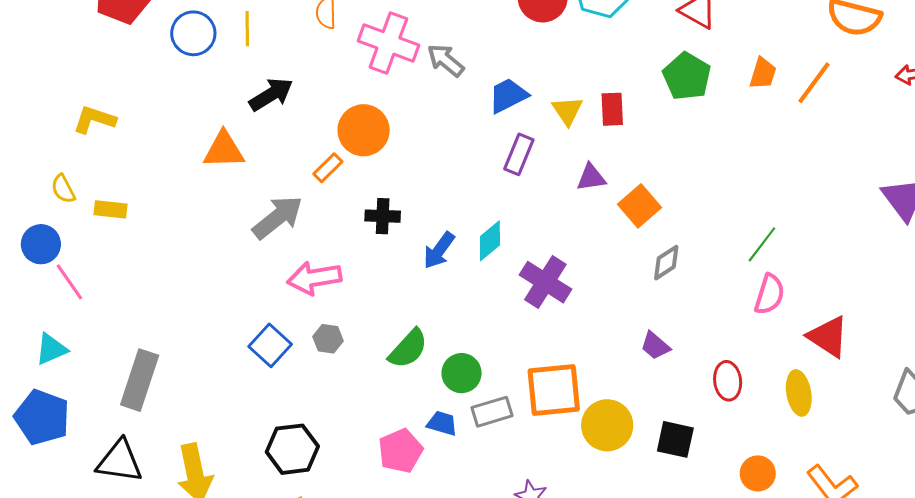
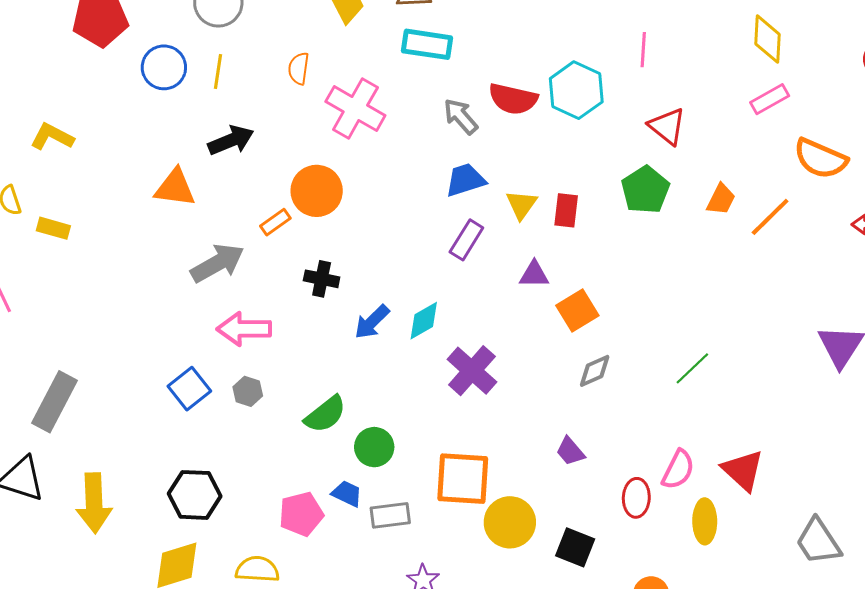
gray arrow: (446, 60) -> (461, 116), moved
pink semicircle: (770, 294) -> (678, 470), moved
gray rectangle: (492, 412) -> (390, 515), moved

